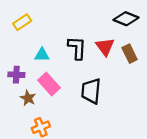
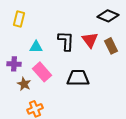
yellow rectangle: (22, 22) -> (19, 19), turned -42
black trapezoid: (91, 91) -> (78, 78), turned 85

